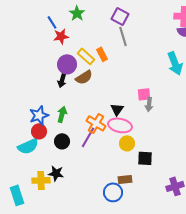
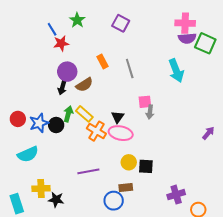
gray line: (123, 36) -> (130, 69), moved
yellow rectangle: (86, 56) -> (84, 114), moved
green arrow: (62, 114) -> (68, 114), moved
red circle: (39, 131) -> (18, 119), moved
purple line: (88, 137) -> (88, 171), moved, turned 50
black circle: (62, 141) -> (56, 125), moved
yellow circle: (127, 143) -> (129, 162), moved
black star: (56, 173) -> (56, 200), moved

